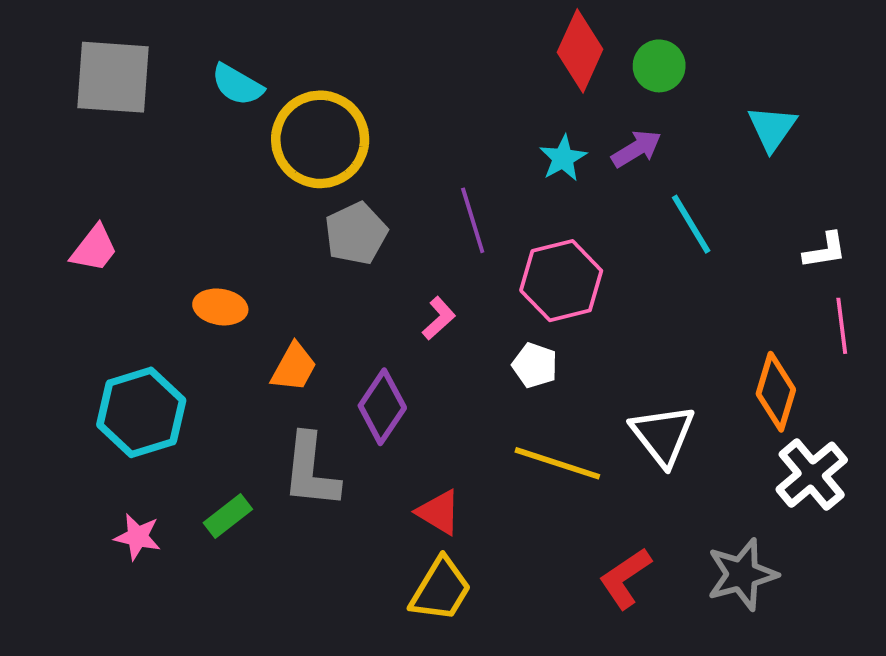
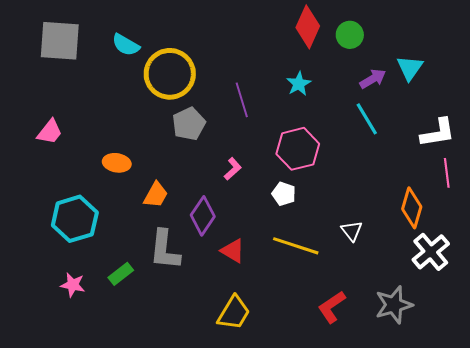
purple arrow: (637, 149) -> (373, 79), moved
purple line: (473, 220) -> (242, 100), moved
white L-shape: (825, 250) -> (438, 133), size x1.5
white triangle: (663, 435) -> (352, 231), size x0.6
red triangle: (439, 512) -> (233, 251), moved

